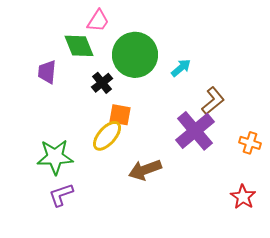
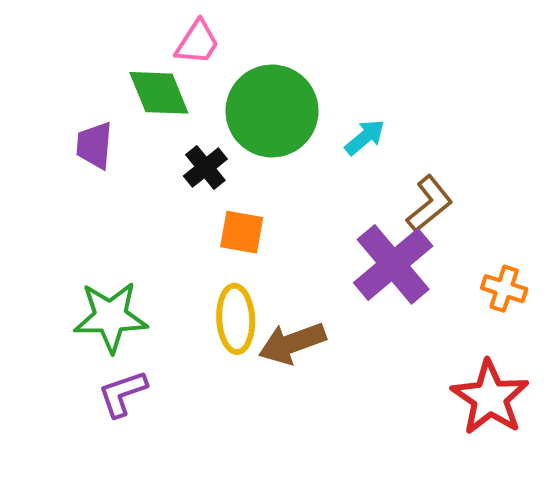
yellow ellipse: (107, 136) -> (236, 319), moved, turned -44
red star: (243, 197) -> (490, 398), size x1.5

